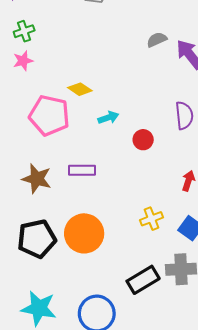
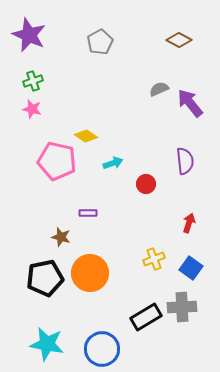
pink star: (23, 61) -> (32, 109), turned 30
purple rectangle: (82, 170) -> (88, 213), size x0.7
brown star: (37, 179) -> (61, 237), moved, size x0.7

